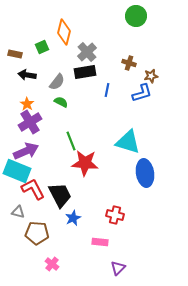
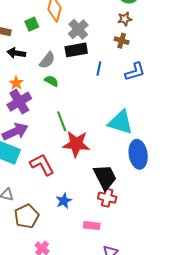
brown star: (151, 76) -> (125, 19), moved
red L-shape: (33, 189) -> (42, 165), moved
black trapezoid: (60, 195) -> (105, 177), moved
brown pentagon: (37, 233) -> (27, 216), turned -30

